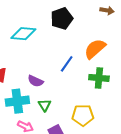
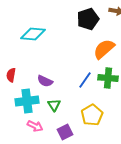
black pentagon: (62, 19) -> (88, 19), moved
blue line: (67, 64) -> (85, 80), moved
yellow pentagon: (83, 115) -> (92, 115), turned -30

